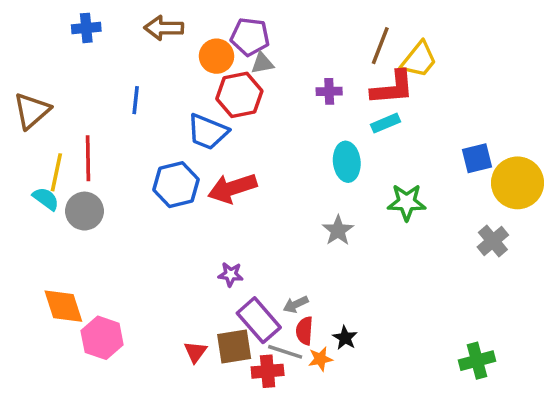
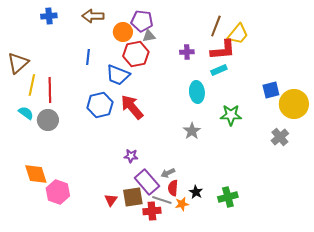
blue line: (136, 100) -> (88, 57), moved
yellow line: (56, 172) -> (32, 85), moved
red arrow: (232, 188) -> (132, 107), turned 68
green cross: (477, 361) -> (228, 197), moved

